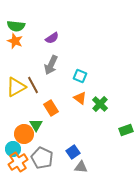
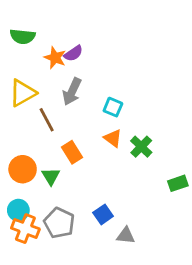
orange star: (15, 41) -> (55, 58), moved
yellow triangle: (16, 87) -> (23, 93), moved
orange circle: (24, 134) -> (23, 169), moved
orange cross: (18, 162) -> (25, 229), turned -36
gray triangle: (81, 167) -> (126, 236), moved

